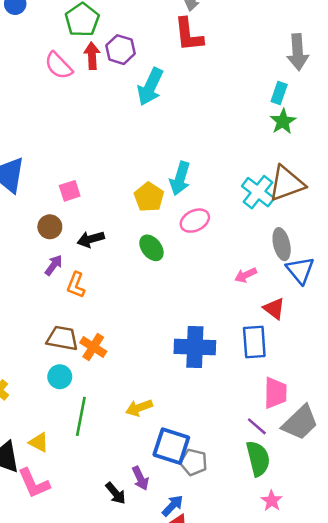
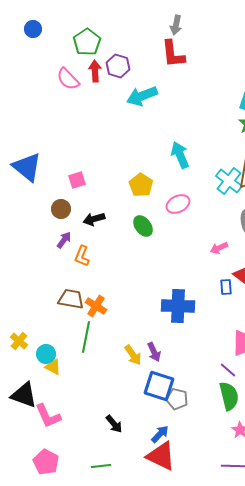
cyan arrow: (150, 87) -> (142, 96), turned 44
cyan arrow: (180, 178) -> (180, 155), moved, turned 140
blue rectangle: (254, 342) -> (226, 287), moved, size x0.6
cyan circle: (60, 377) -> (46, 354), moved
yellow arrow: (139, 408) -> (133, 355), turned -105
green line: (81, 416) -> (86, 337), moved
yellow triangle: (39, 442) -> (53, 367), moved
purple arrow: (140, 478) -> (154, 352), moved

